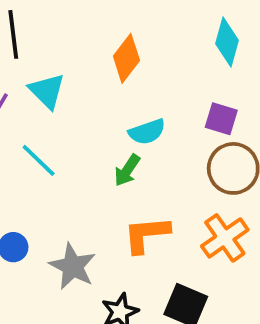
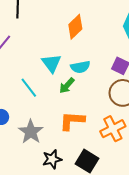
cyan triangle: (47, 91) -> (51, 63), moved
cyan line: (39, 160) -> (29, 88), moved

